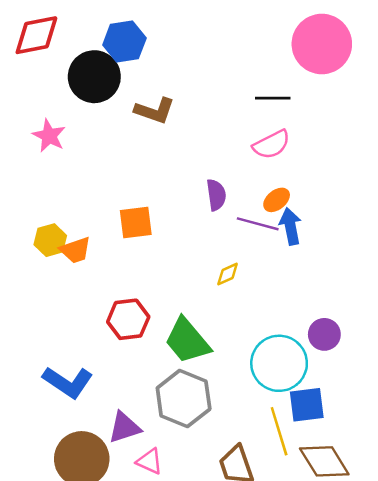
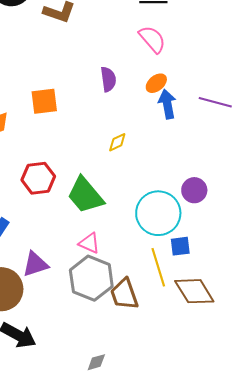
pink semicircle: (272, 145) -> (152, 39), turned -104
purple line: (258, 224) -> (215, 102), moved
gray hexagon: (184, 399) -> (91, 278), moved
blue square: (307, 405) -> (180, 246), size x0.7
pink triangle: (150, 461) -> (89, 243), moved

